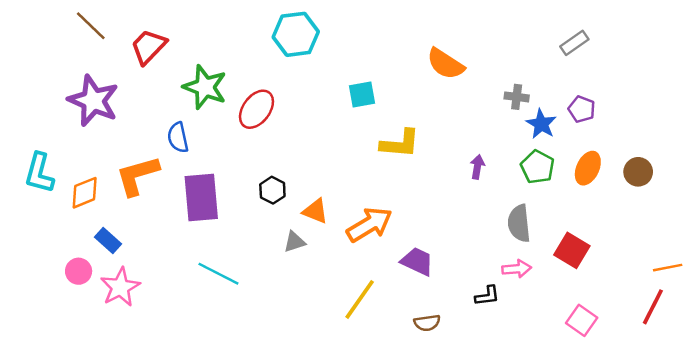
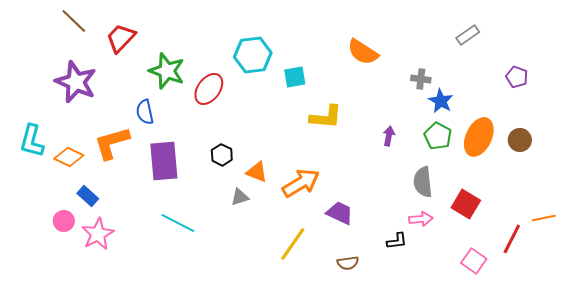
cyan hexagon: (296, 34) -> (253, 55), moved
purple pentagon: (582, 109) -> (517, 77), moved
orange ellipse: (588, 168) -> (479, 137), size x1.4
orange diamond: (85, 193) -> (69, 157), turned 48
red line: (653, 307) -> (512, 239), moved

